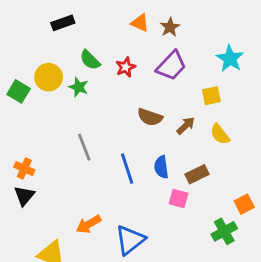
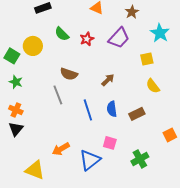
brown star: (170, 27) -> (132, 12), moved
green star: (79, 87) -> (16, 82), moved
brown semicircle: (150, 117) -> (69, 74), moved
brown arrow: (186, 126) -> (108, 80), moved
pink square: (179, 199) -> (110, 143), moved
green cross: (224, 231) -> (140, 159), moved

